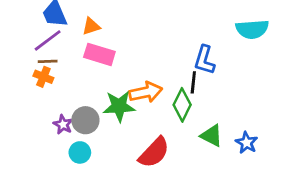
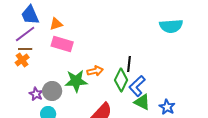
blue L-shape: (205, 60) -> (137, 86), moved, turned 30
orange cross: (43, 77) -> (22, 60), turned 32
orange arrow: (146, 92) -> (95, 71), size x0.7

